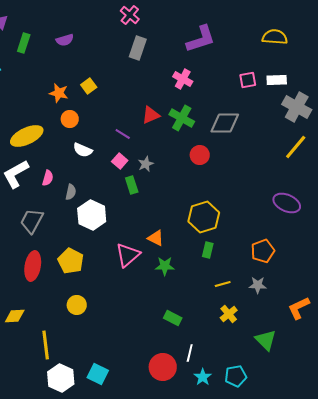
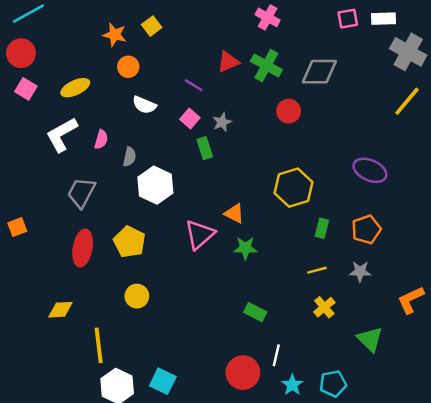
yellow ellipse: (27, 136) -> (75, 88), size x0.7
purple ellipse: (287, 203) -> (370, 170), moved
green rectangle: (208, 250) -> (322, 228), moved

